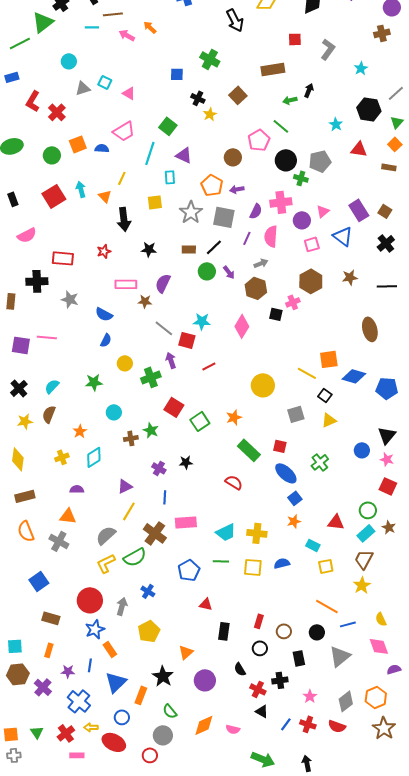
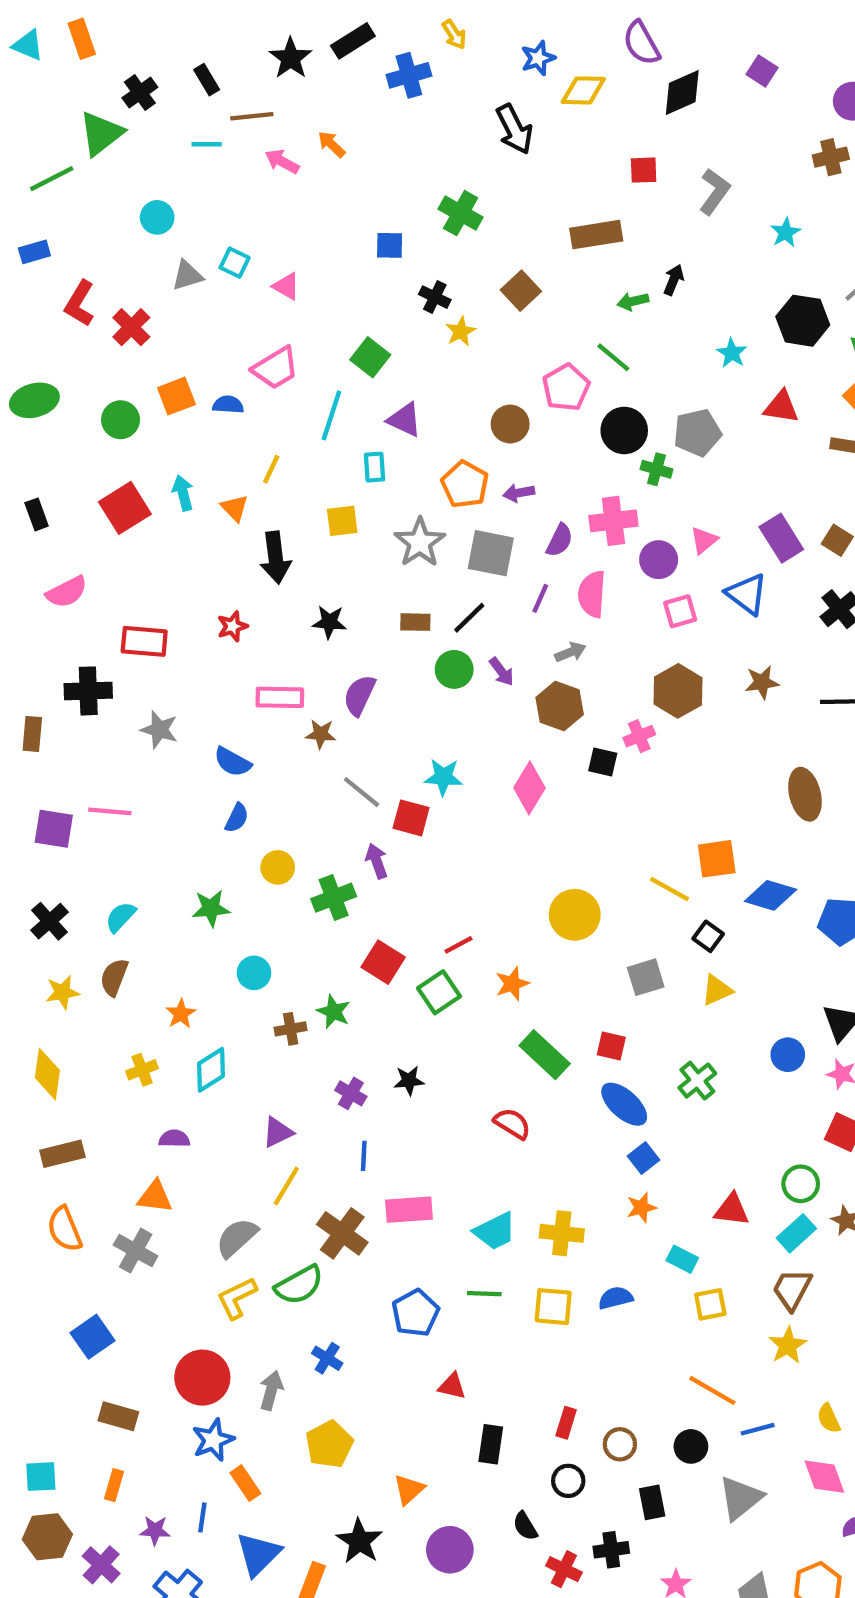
red line: (209, 366) -> (458, 945), moved

